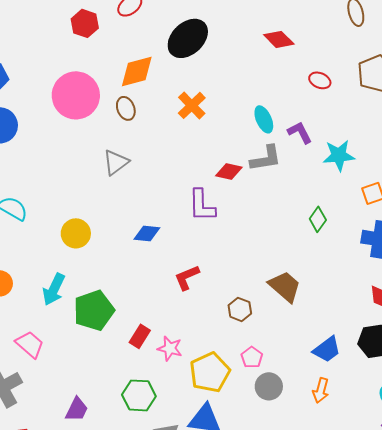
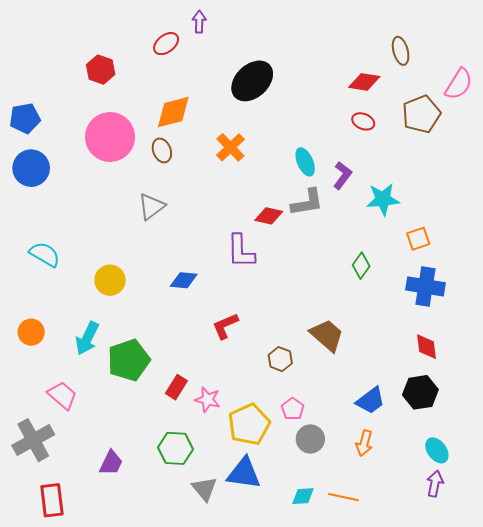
red hexagon: (85, 23) -> (101, 70), moved
black ellipse: (188, 38) -> (252, 81), moved
red diamond: (279, 39) -> (364, 82), moved, turned -36
purple L-shape: (300, 132) -> (342, 175), turned 64

